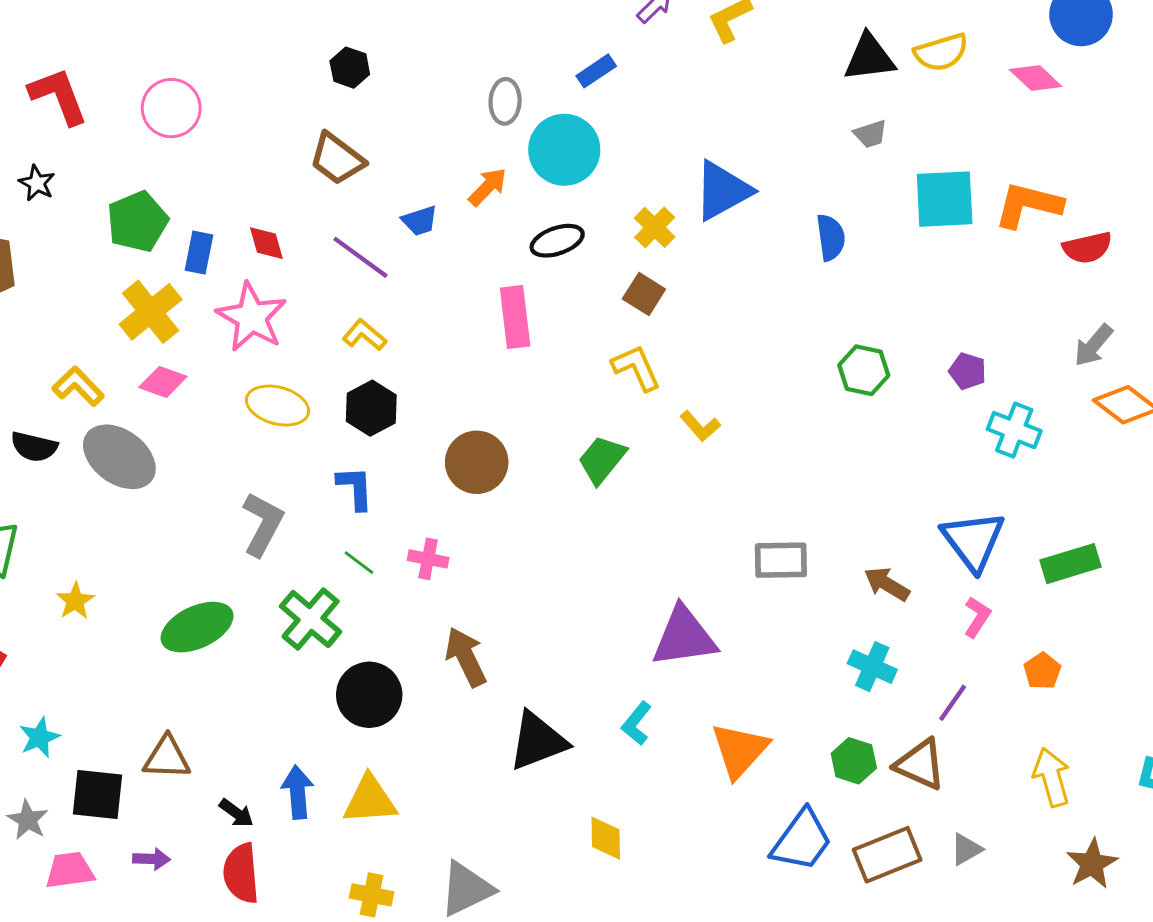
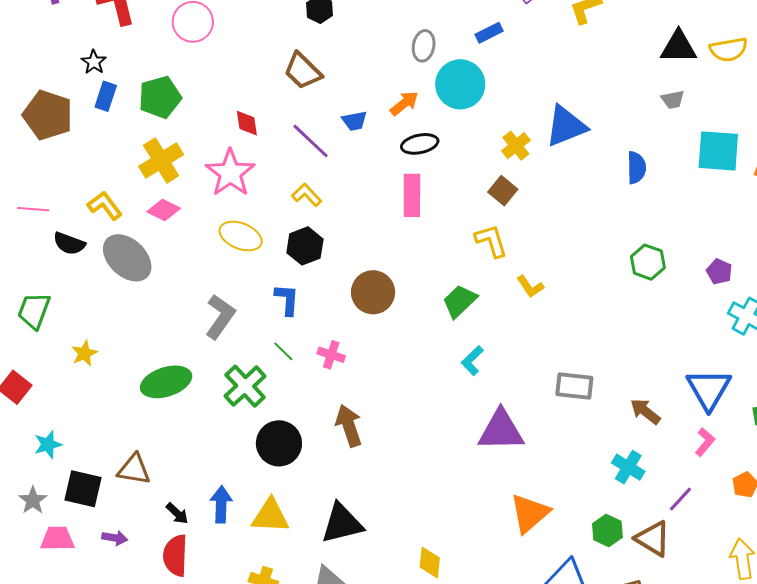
black ellipse: (557, 241) -> (420, 144), moved
blue rectangle: (199, 253) -> (106, 96), moved
cyan L-shape: (637, 723) -> (472, 361), moved
black triangle: (538, 741) -> (342, 523), moved

